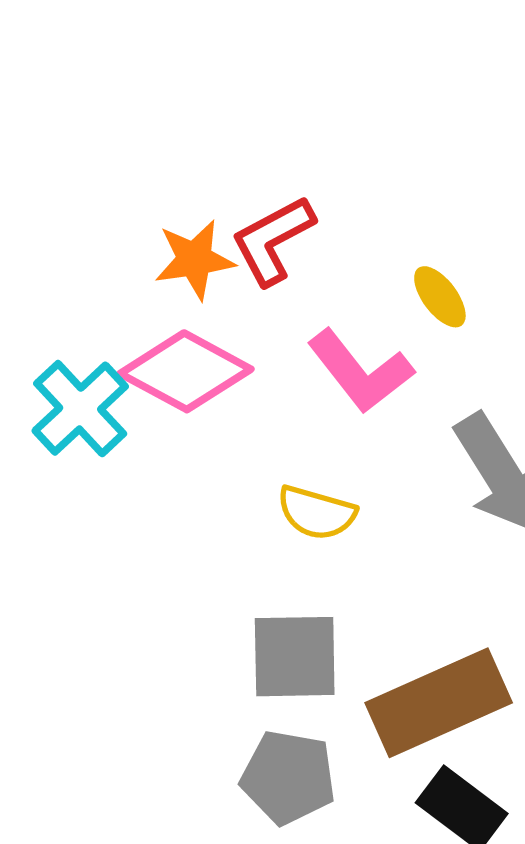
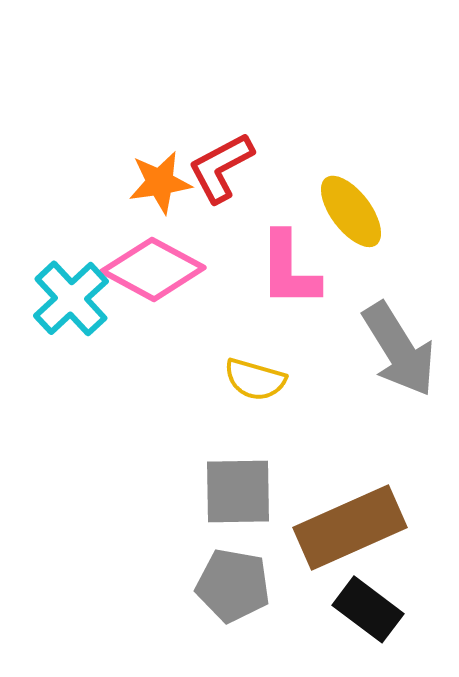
yellow ellipse: (440, 297) -> (351, 211), size x1.5
pink L-shape: (360, 371) -> (289, 269), turned 38

